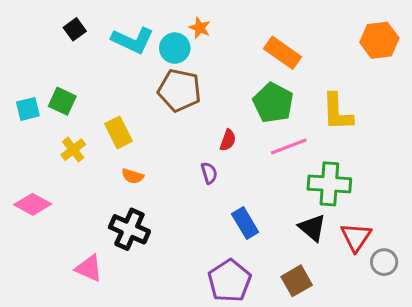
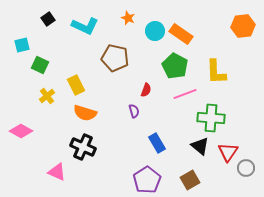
cyan circle: (175, 48) -> (155, 31), moved
cyan square: (28, 109) -> (22, 45), moved
orange semicircle: (133, 176) -> (85, 113), size x1.6

